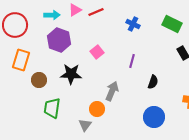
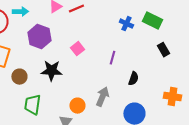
cyan arrow: (52, 15) -> (20, 12), moved
blue cross: (133, 24) -> (126, 24), moved
gray arrow: (112, 91) -> (102, 97), moved

